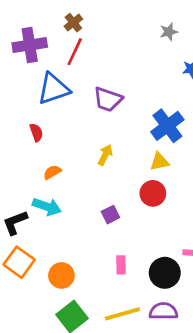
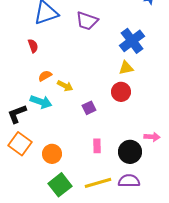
yellow arrow: (105, 155) -> (65, 86), moved, turned 91

